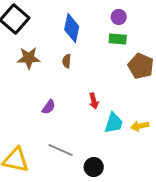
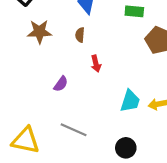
red arrow: (94, 101) -> (96, 64), moved
black circle: (94, 167) -> (126, 148), moved

